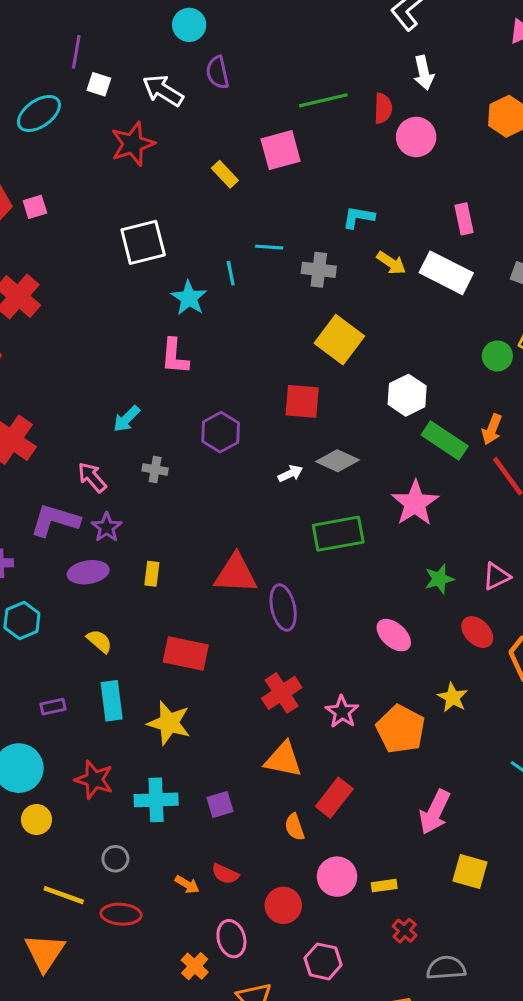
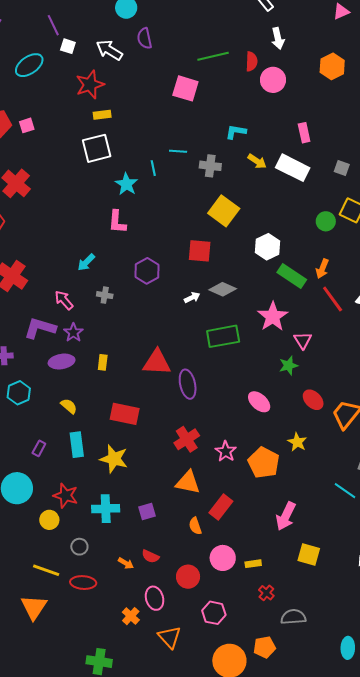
purple line: (76, 52) -> (53, 25), turned -35
pink square: (281, 150) -> (185, 88), turned 32
yellow rectangle: (225, 174) -> (102, 115), moved, turned -54
pink triangle: (496, 576) -> (303, 340), moved, turned -36
purple rectangle: (53, 707) -> (39, 448), turned -49
yellow circle: (37, 820) -> (49, 520), moved

